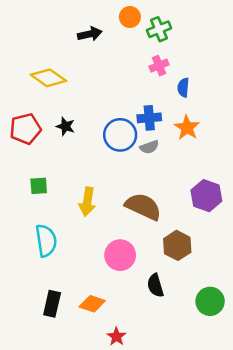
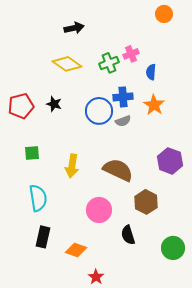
orange circle: (130, 17) -> (164, 14), moved
green cross: (159, 29) -> (109, 63), moved
yellow diamond: (48, 78) -> (67, 64), moved
black rectangle: (52, 304) -> (43, 237), moved

